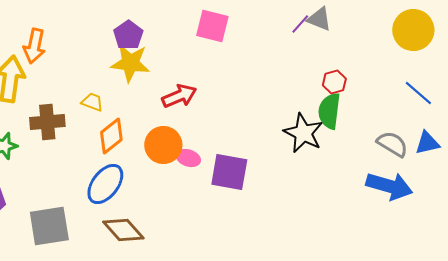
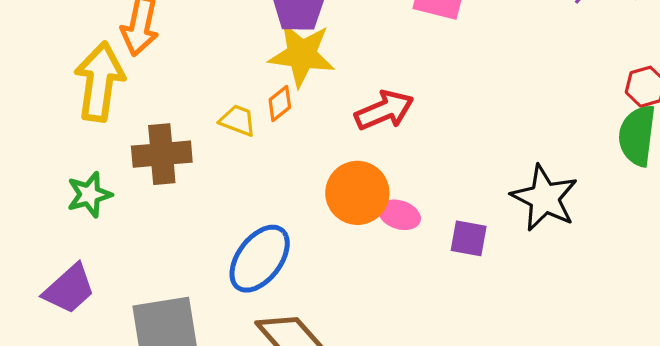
black star: (303, 133) -> (544, 198), moved
orange diamond: (111, 136) -> (280, 104), moved, size x0.6
purple square: (229, 172) -> (469, 238), size x0.6

